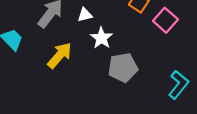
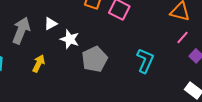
yellow arrow: (60, 55) -> (39, 63), size x0.7

